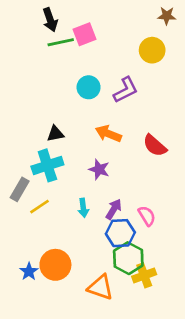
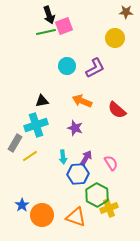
black arrow: (50, 20) -> (49, 15), moved
blue hexagon: (120, 233) -> (78, 174), moved
orange circle: (55, 265) -> (42, 215), moved

